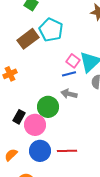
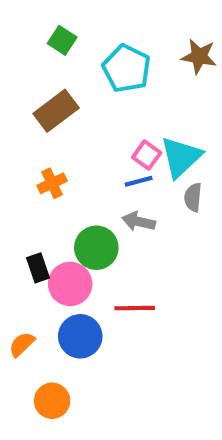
cyan pentagon: (51, 30) -> (127, 68), moved
orange cross: (10, 74) -> (52, 183), moved
black rectangle: (19, 117) -> (38, 268), turned -48
red line: (67, 151) -> (135, 308), moved

